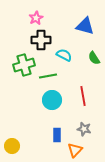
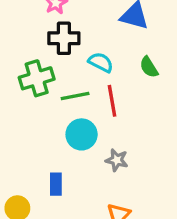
red line: (83, 96) -> (112, 101), moved
gray star: (84, 129) -> (117, 160), moved
blue rectangle: (57, 135) -> (56, 184), moved

